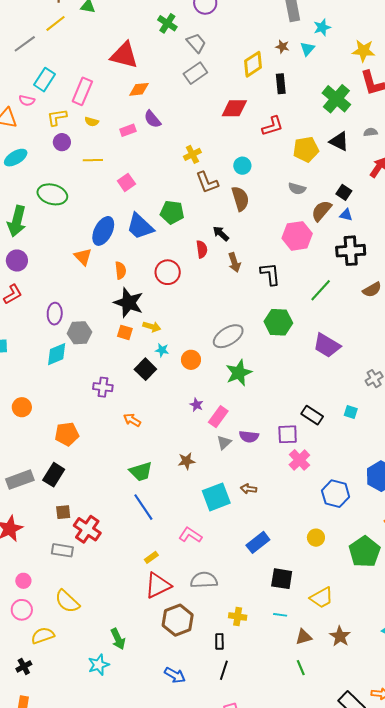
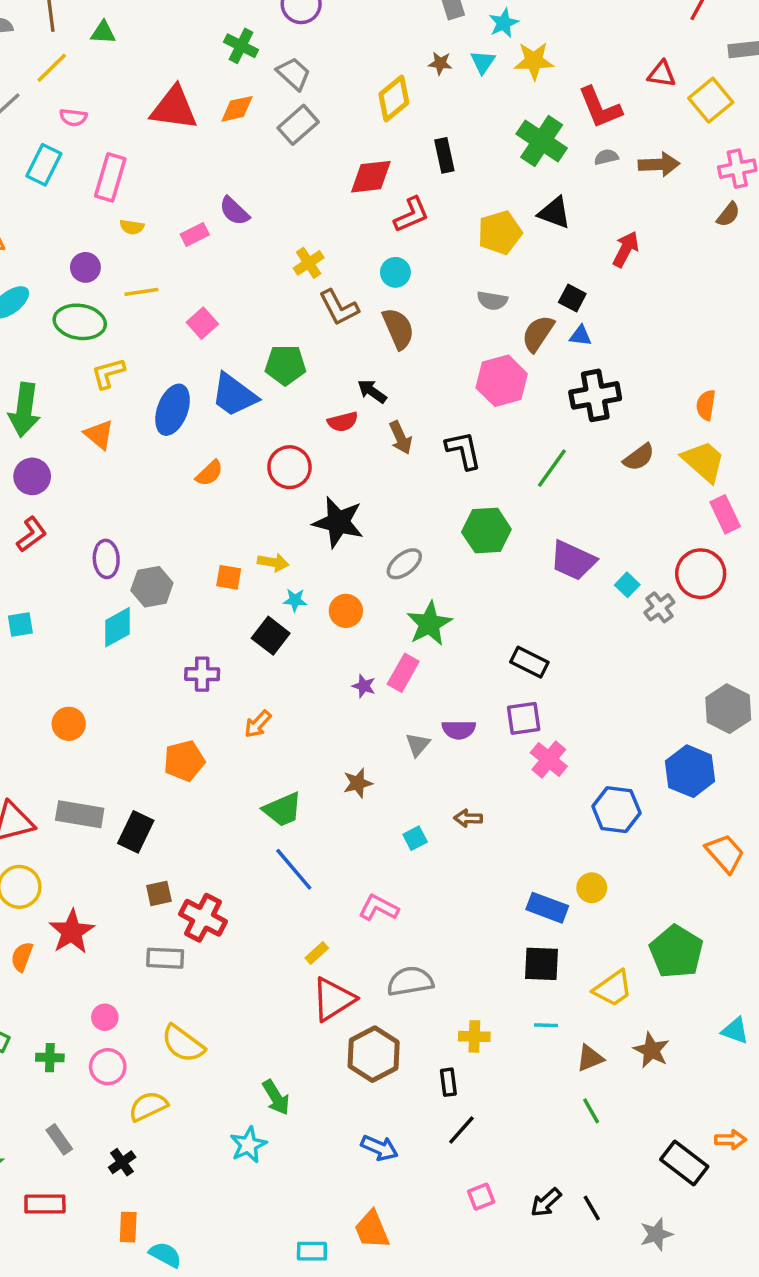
yellow star: (364, 51) -> (534, 61), moved
black rectangle: (281, 84) -> (444, 155), moved
orange diamond: (139, 89) -> (237, 109), moved
pink semicircle: (27, 100) -> (73, 117), moved
yellow L-shape: (57, 117) -> (108, 373), moved
red L-shape: (273, 126) -> (411, 215), moved
gray semicircle: (370, 132) -> (606, 157), moved
green ellipse: (52, 194) -> (80, 322), moved
red semicircle: (202, 249) -> (343, 422), turned 90
orange triangle: (83, 257) -> (99, 435), moved
orange semicircle: (121, 270) -> (209, 473), turned 60
black star: (129, 303) -> (338, 522), moved
gray ellipse: (228, 336) -> (404, 564), size x0.7
cyan square: (351, 412) -> (627, 585), moved, turned 32
black rectangle: (312, 415) -> (529, 662), moved
pink rectangle: (218, 417) -> (403, 673), moved
orange arrow: (132, 420) -> (258, 724), turned -72
orange pentagon: (67, 434) -> (184, 761), moved
gray rectangle: (20, 480) -> (80, 814), moved, turned 36
cyan square: (216, 497) -> (415, 838), size x0.5
blue rectangle: (258, 542) -> (547, 908), moved, turned 65
green pentagon: (365, 552) -> (676, 952), moved
black line: (224, 670) -> (461, 1130), turned 30

